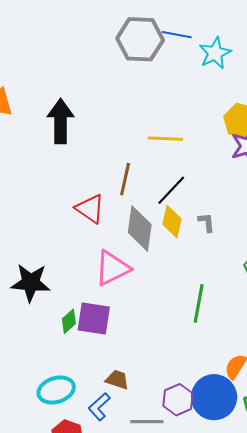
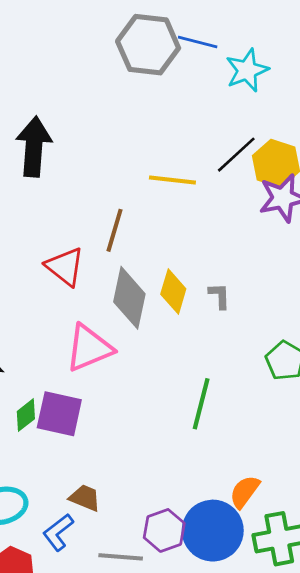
black line: (171, 190) -> (236, 155), moved

